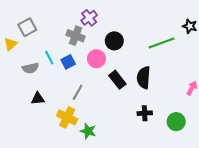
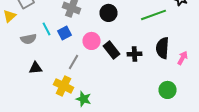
pink circle: (96, 59) -> (92, 41), moved
black semicircle: (144, 78) -> (162, 48), moved
black cross: (145, 113) -> (134, 54), moved

